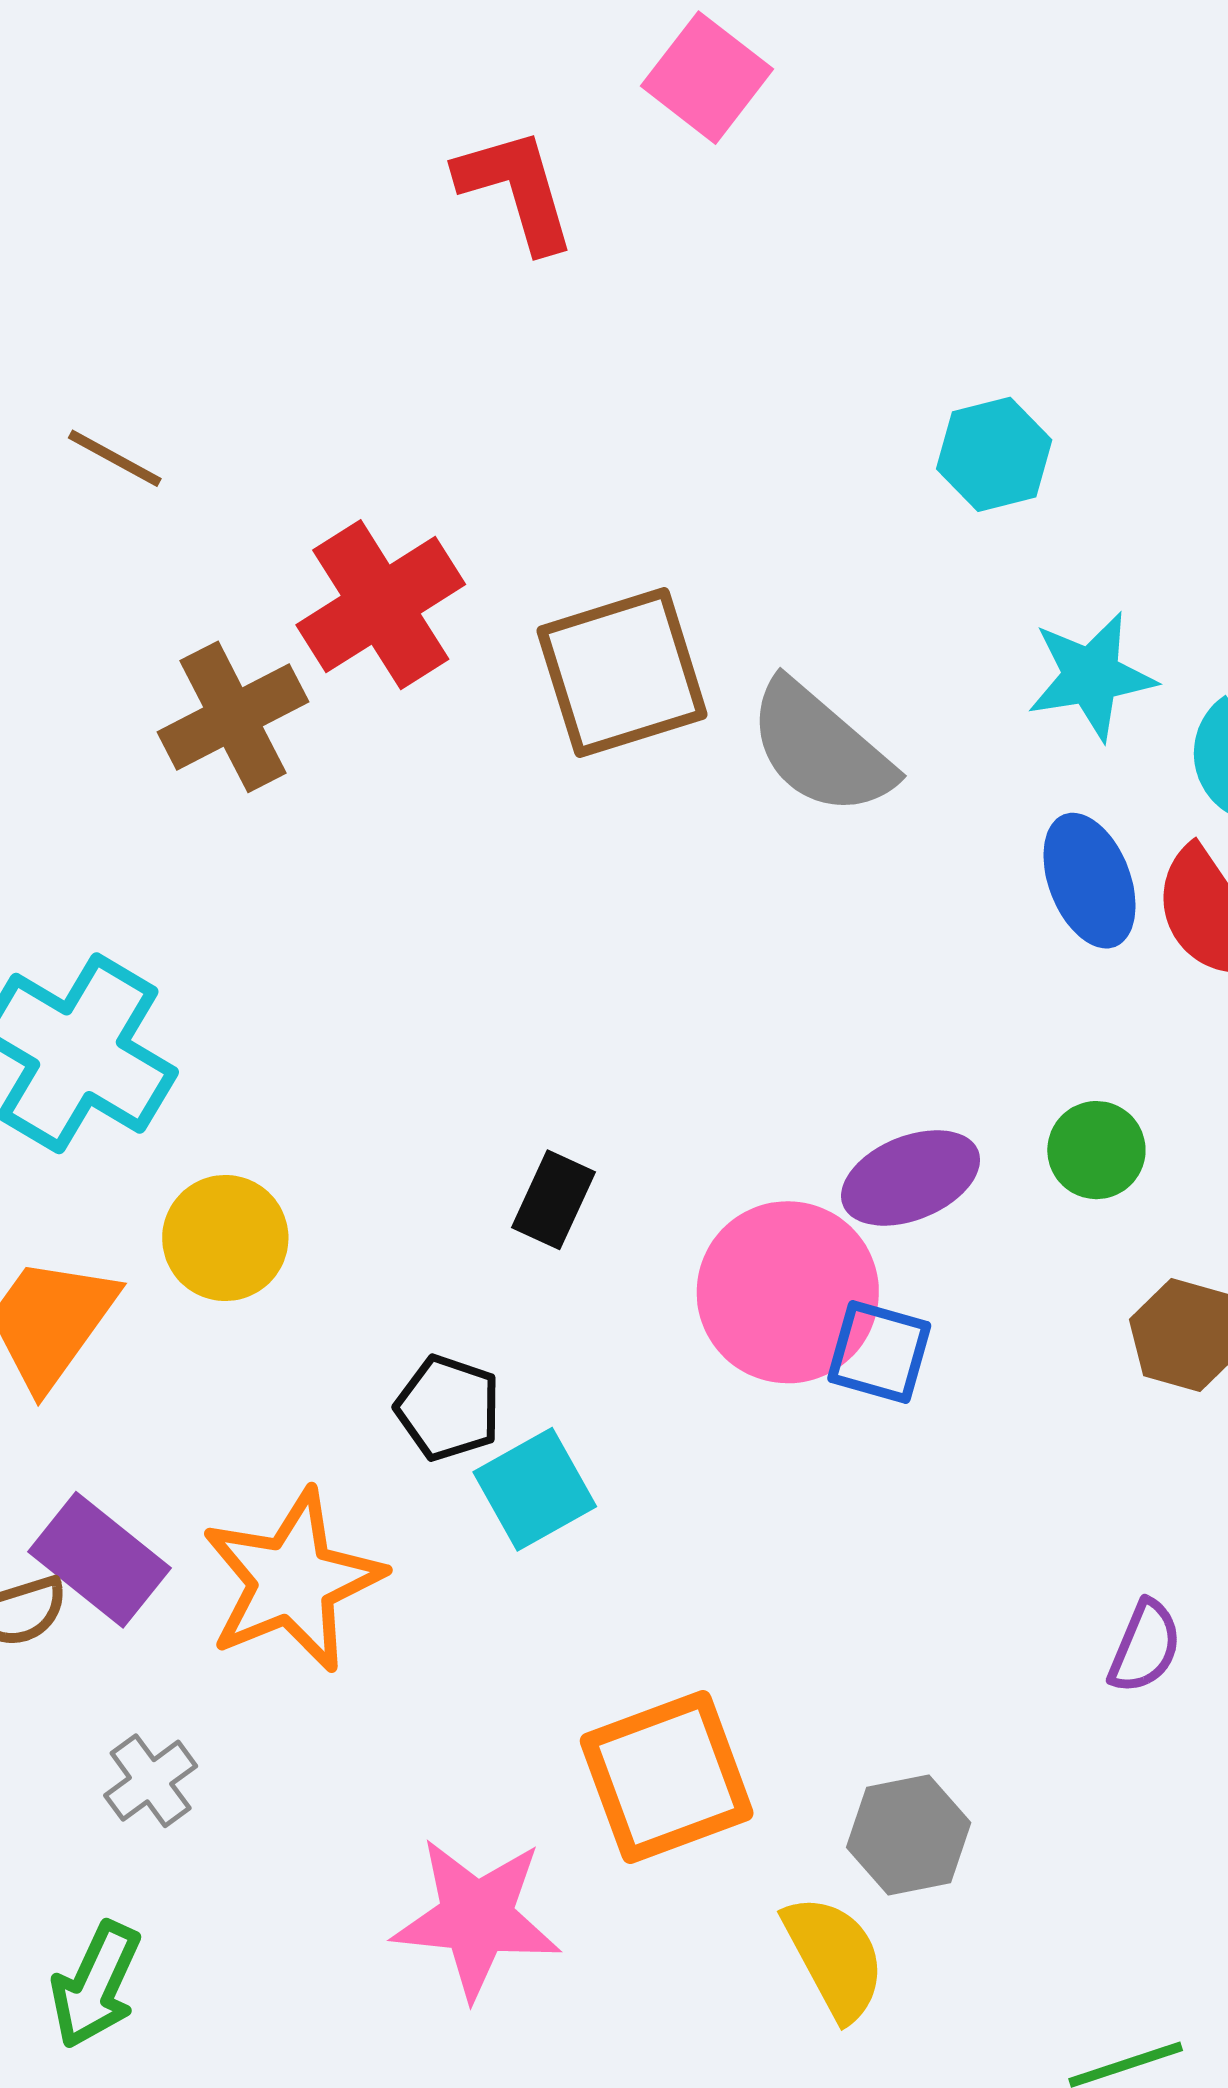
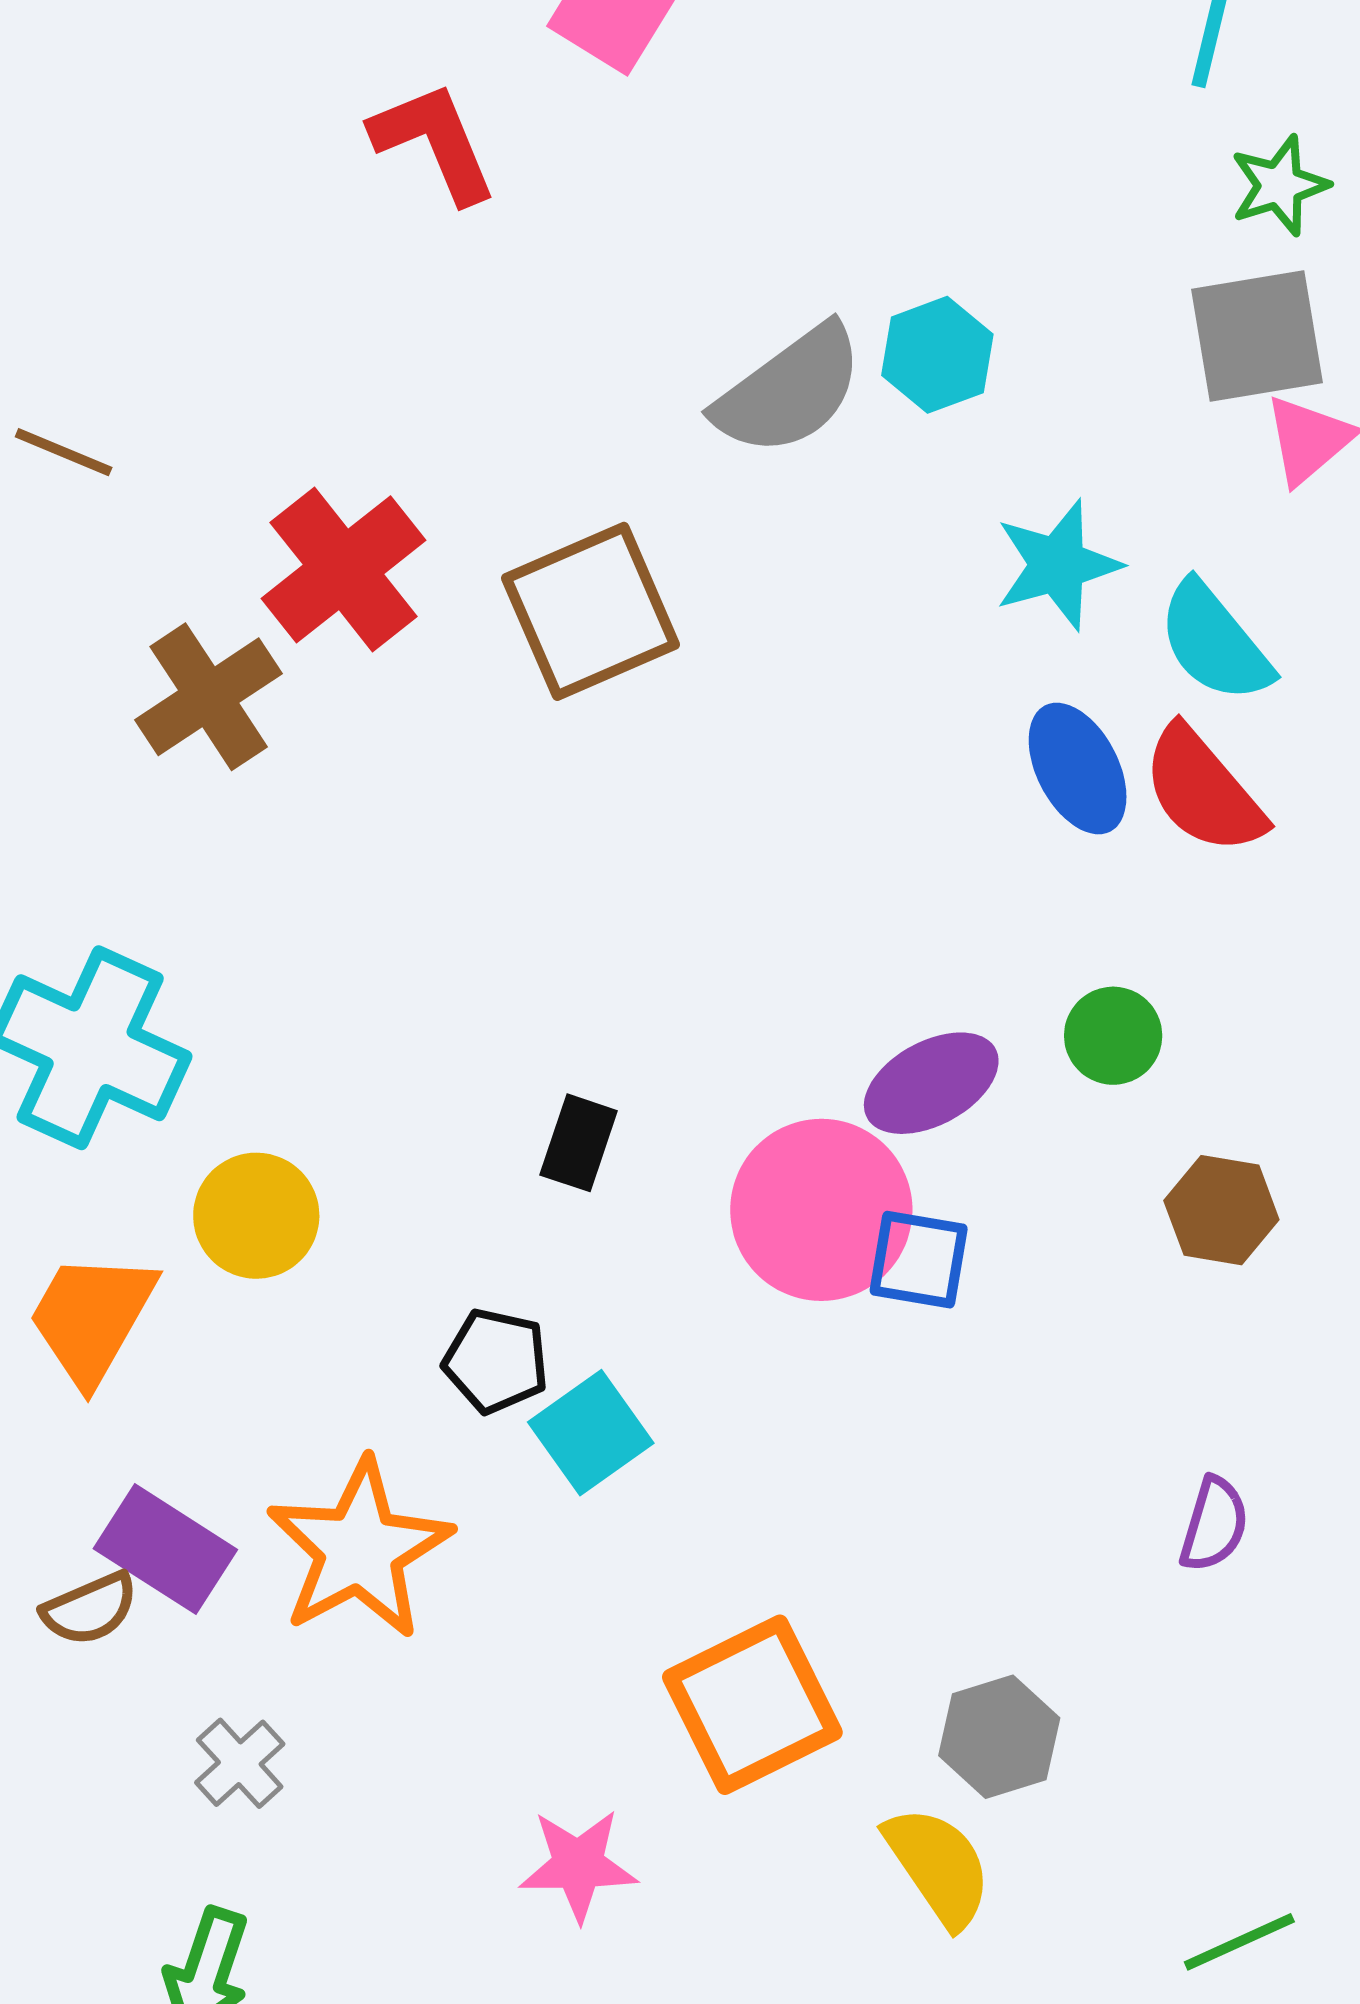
gray semicircle: (820, 748) -> (789, 390), moved, turned -71
pink star: (476, 1918) -> (578, 1865), size x0.7

